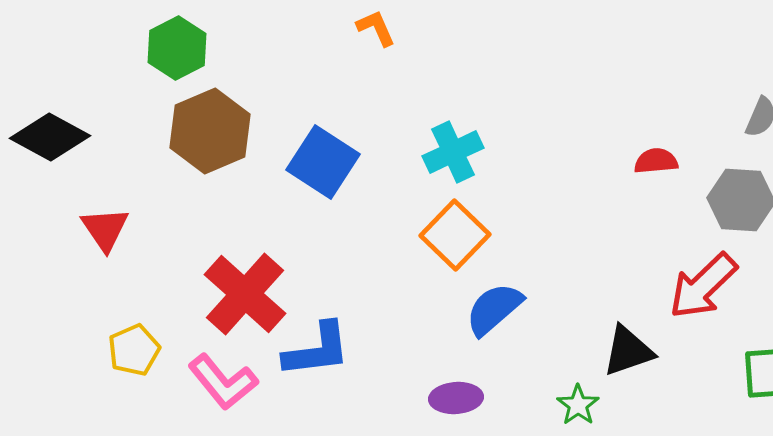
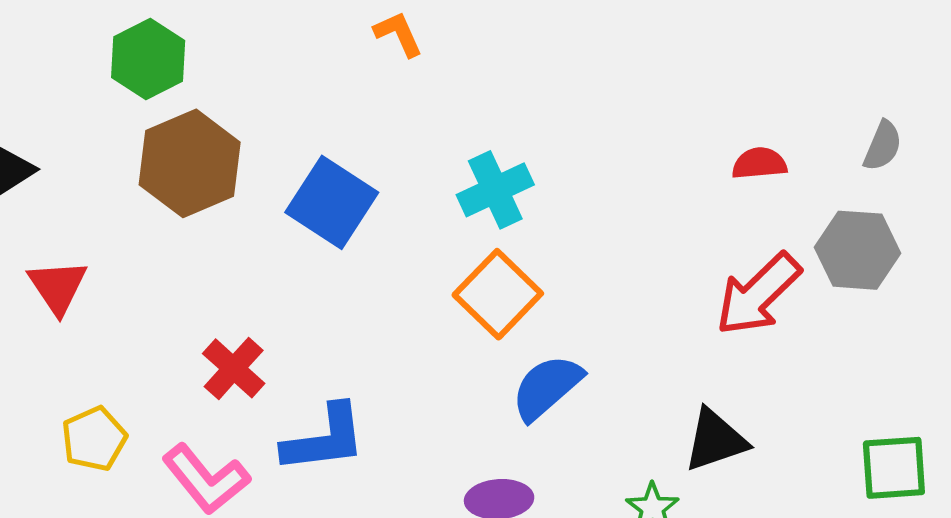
red semicircle: (656, 161) -> (759, 163), moved
red arrow: (703, 286) -> (758, 294), moved
red cross: (245, 294) -> (234, 368), size x0.6

